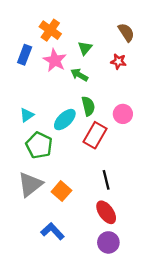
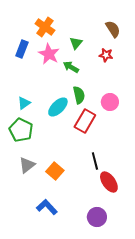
green pentagon: (39, 145) -> (21, 130), moved
gray triangle: (30, 184) -> (27, 165), size x0.7
red ellipse: (106, 212) -> (109, 182), moved

